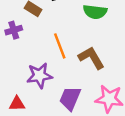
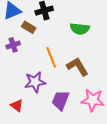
red triangle: (17, 104) -> (17, 106), turned 40

